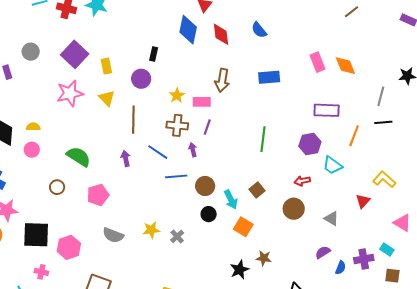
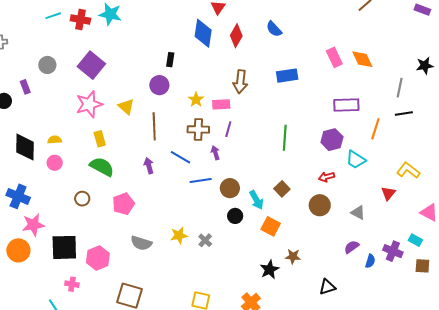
red diamond: (221, 34) -> (236, 36), turned 40
yellow rectangle: (106, 66) -> (100, 139), moved
purple cross: (364, 259) -> (393, 251), turned 36

